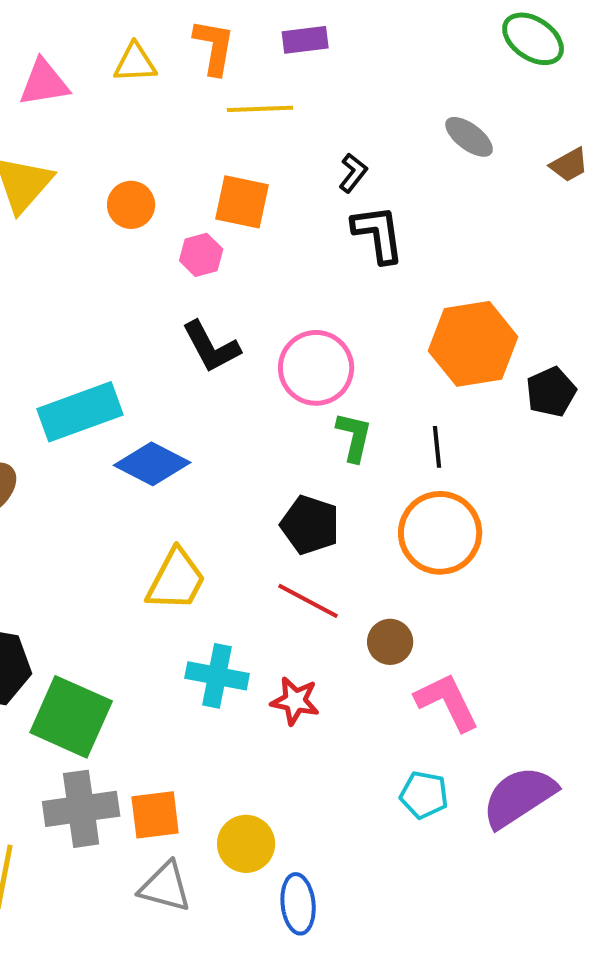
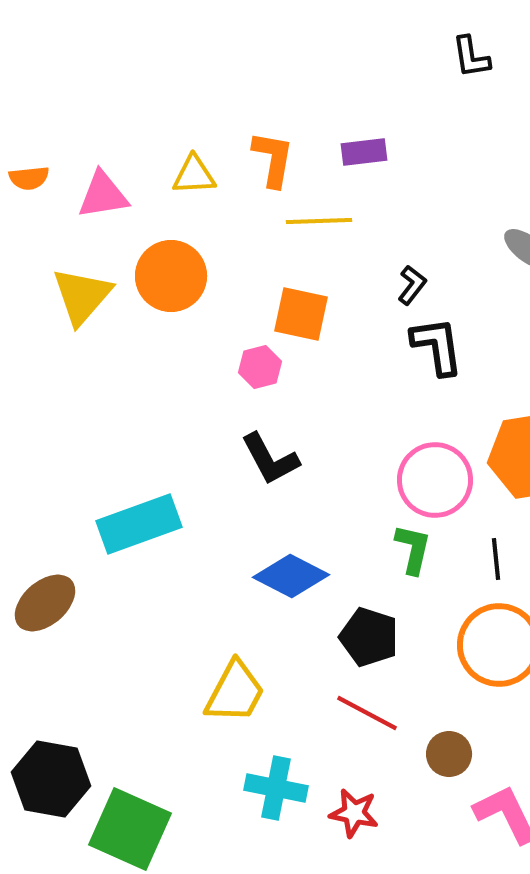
orange circle: (131, 205) -> (171, 276), moved, size x1.5
pink circle: (316, 368) -> (435, 480), moved
blue diamond: (152, 464) -> (291, 576), moved

